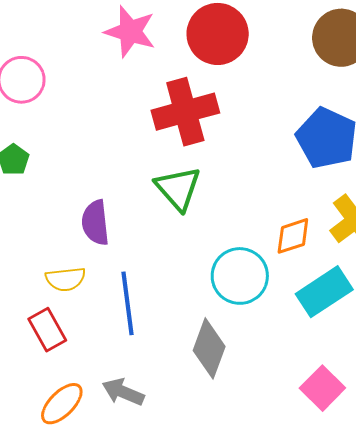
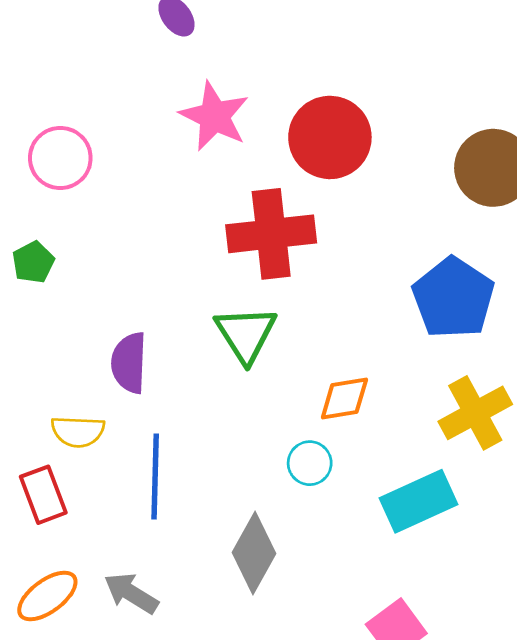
orange diamond: (293, 236) -> (344, 399), moved
cyan circle: (240, 276) -> (310, 463), size x0.6

